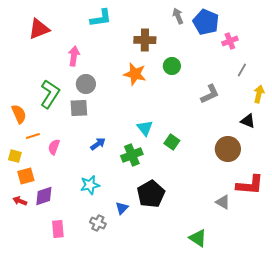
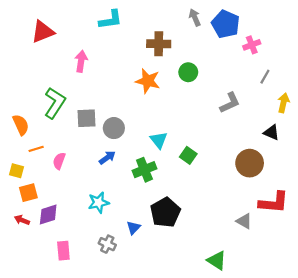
gray circle: (86, 84) -> (114, 128), moved

